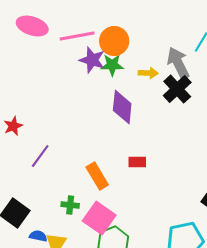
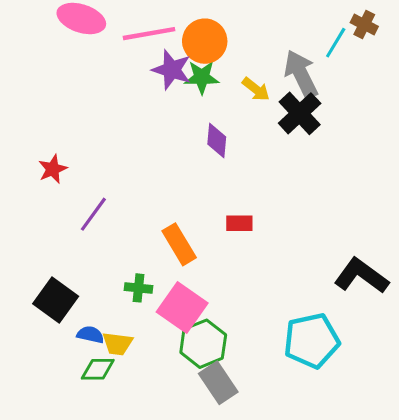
yellow arrow: (148, 73) -> (256, 89), turned 36
purple diamond: (122, 107) -> (217, 140), size x0.7

